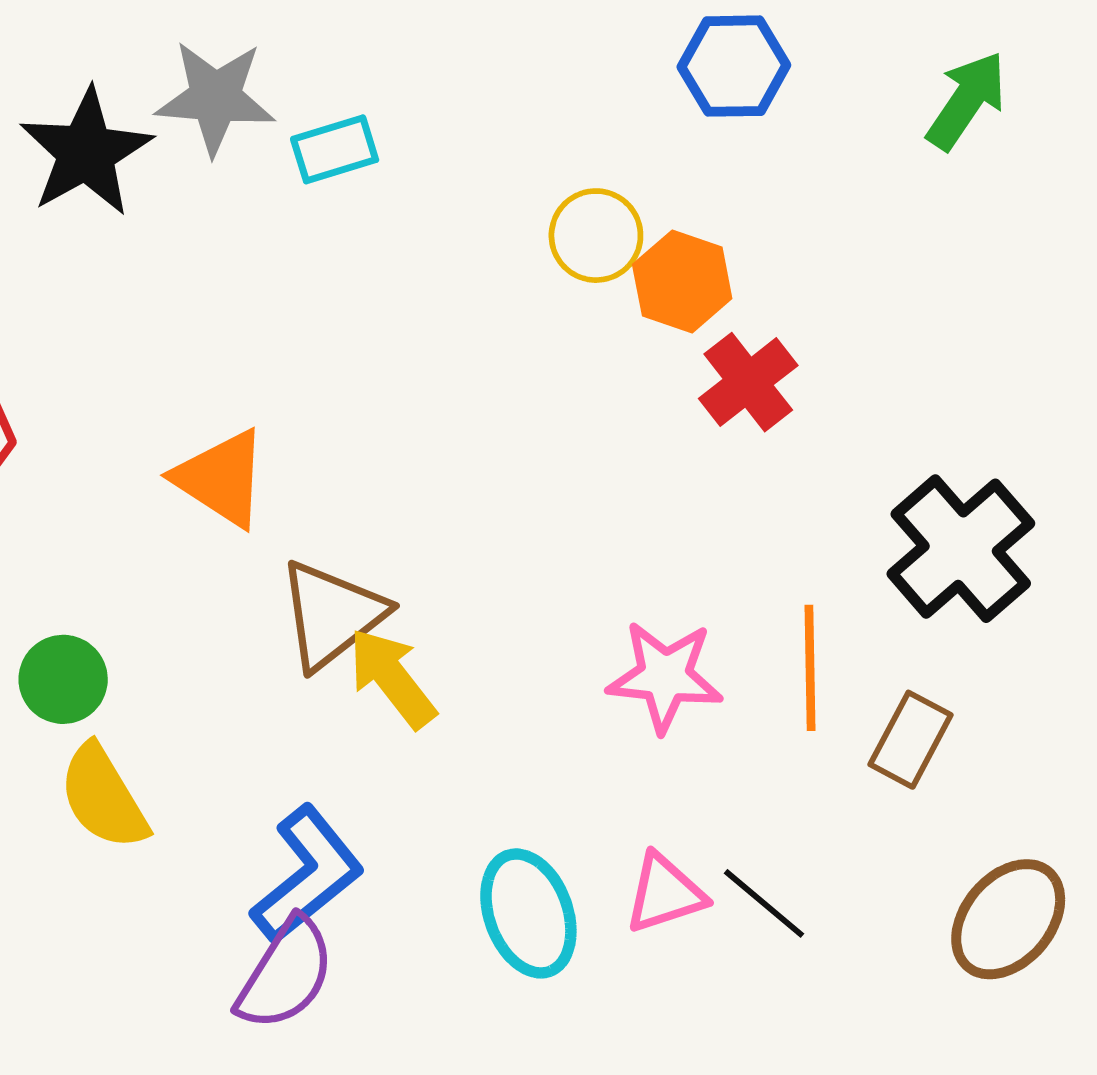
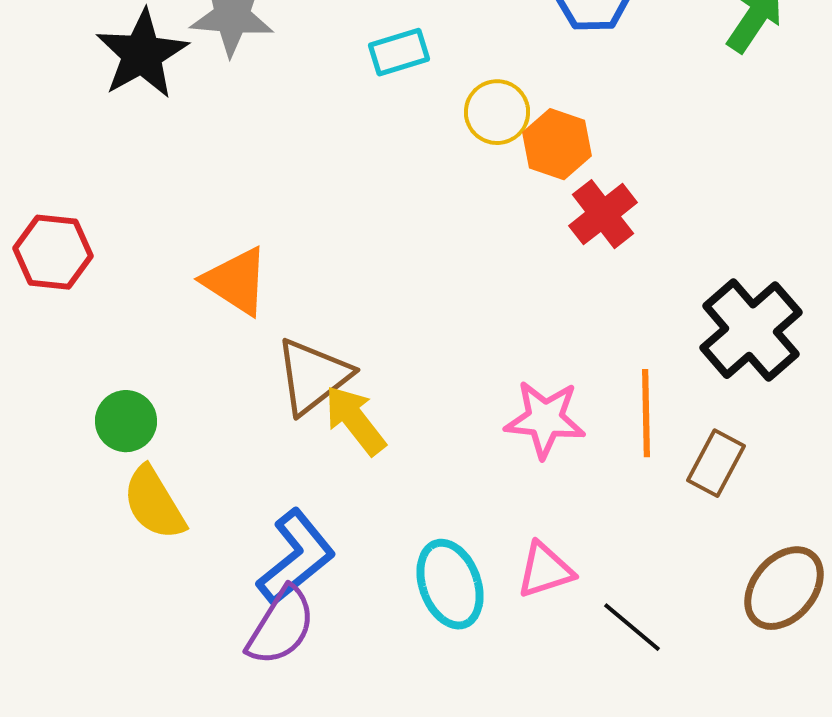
cyan rectangle: (335, 149) -> (399, 52), moved
black line: (764, 903) -> (632, 627), moved

